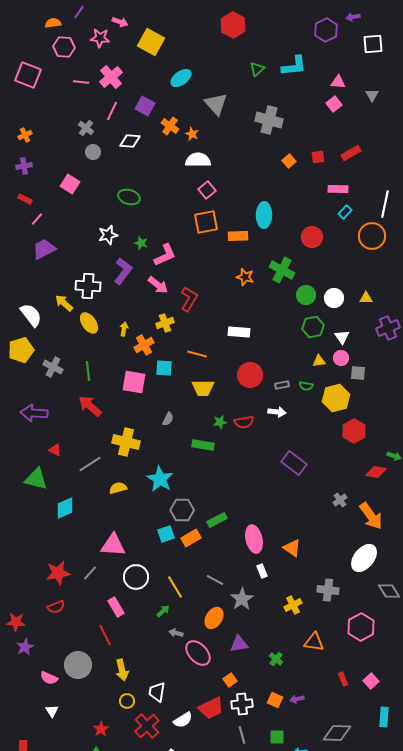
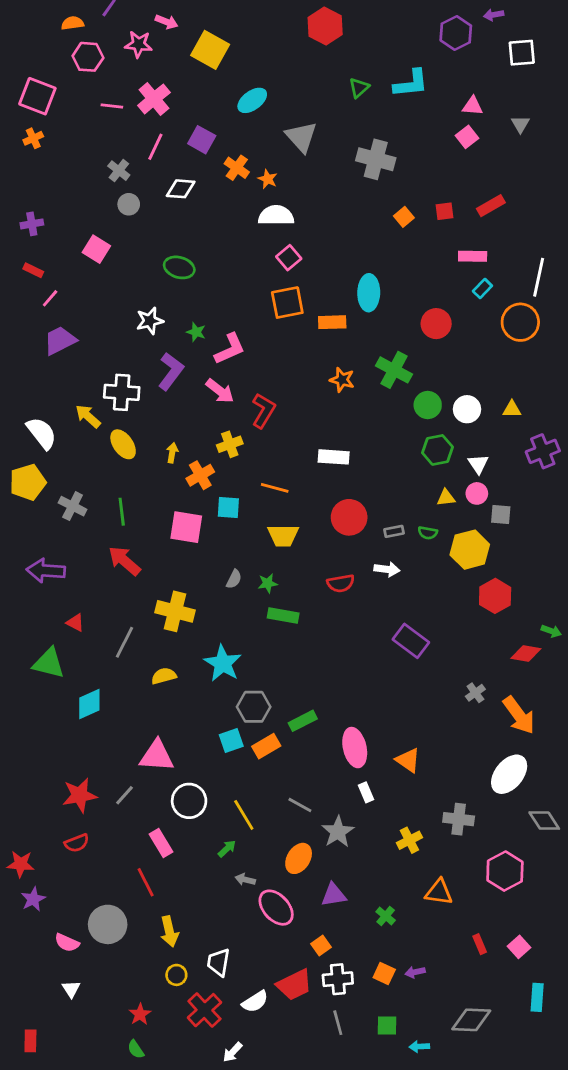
orange cross: (25, 135) -> (33, 138), moved
green star: (220, 422) -> (268, 583), moved
gray line: (90, 464) -> (124, 642), turned -30

